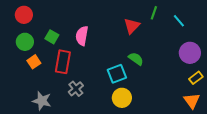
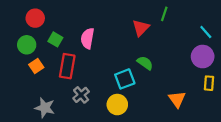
red circle: (24, 15) -> (35, 18), moved
cyan line: (179, 21) -> (206, 32), moved
yellow rectangle: (196, 78) -> (209, 83), turned -48
yellow circle: (122, 98) -> (117, 105), moved
orange triangle: (192, 101) -> (177, 99), moved

